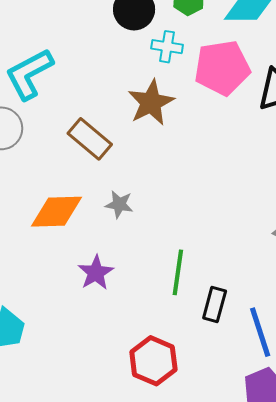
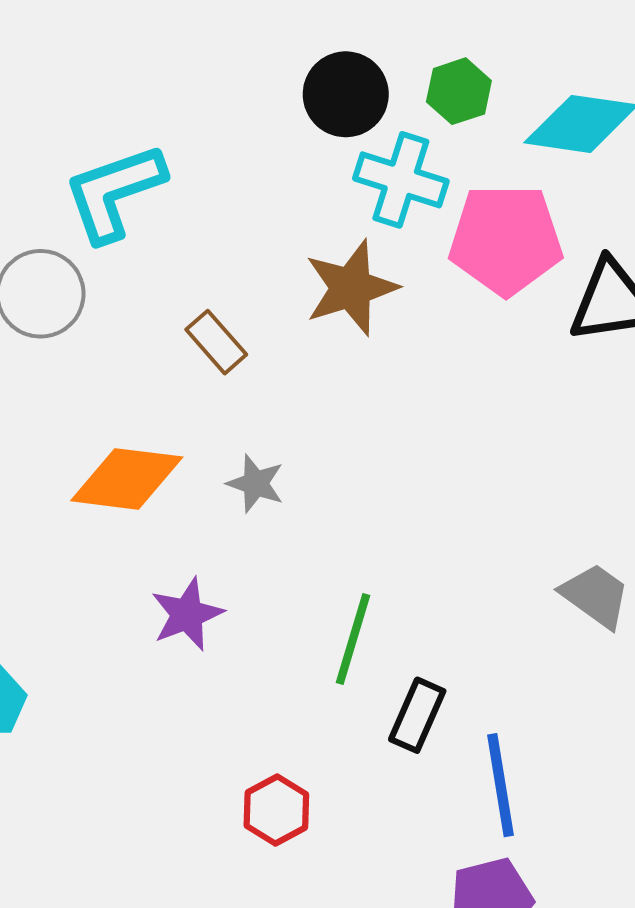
cyan cross: (167, 47) -> (401, 180), size x1.4
brown rectangle: (90, 139) -> (216, 342), size x0.7
red hexagon: (153, 361) -> (276, 810), size x0.7

